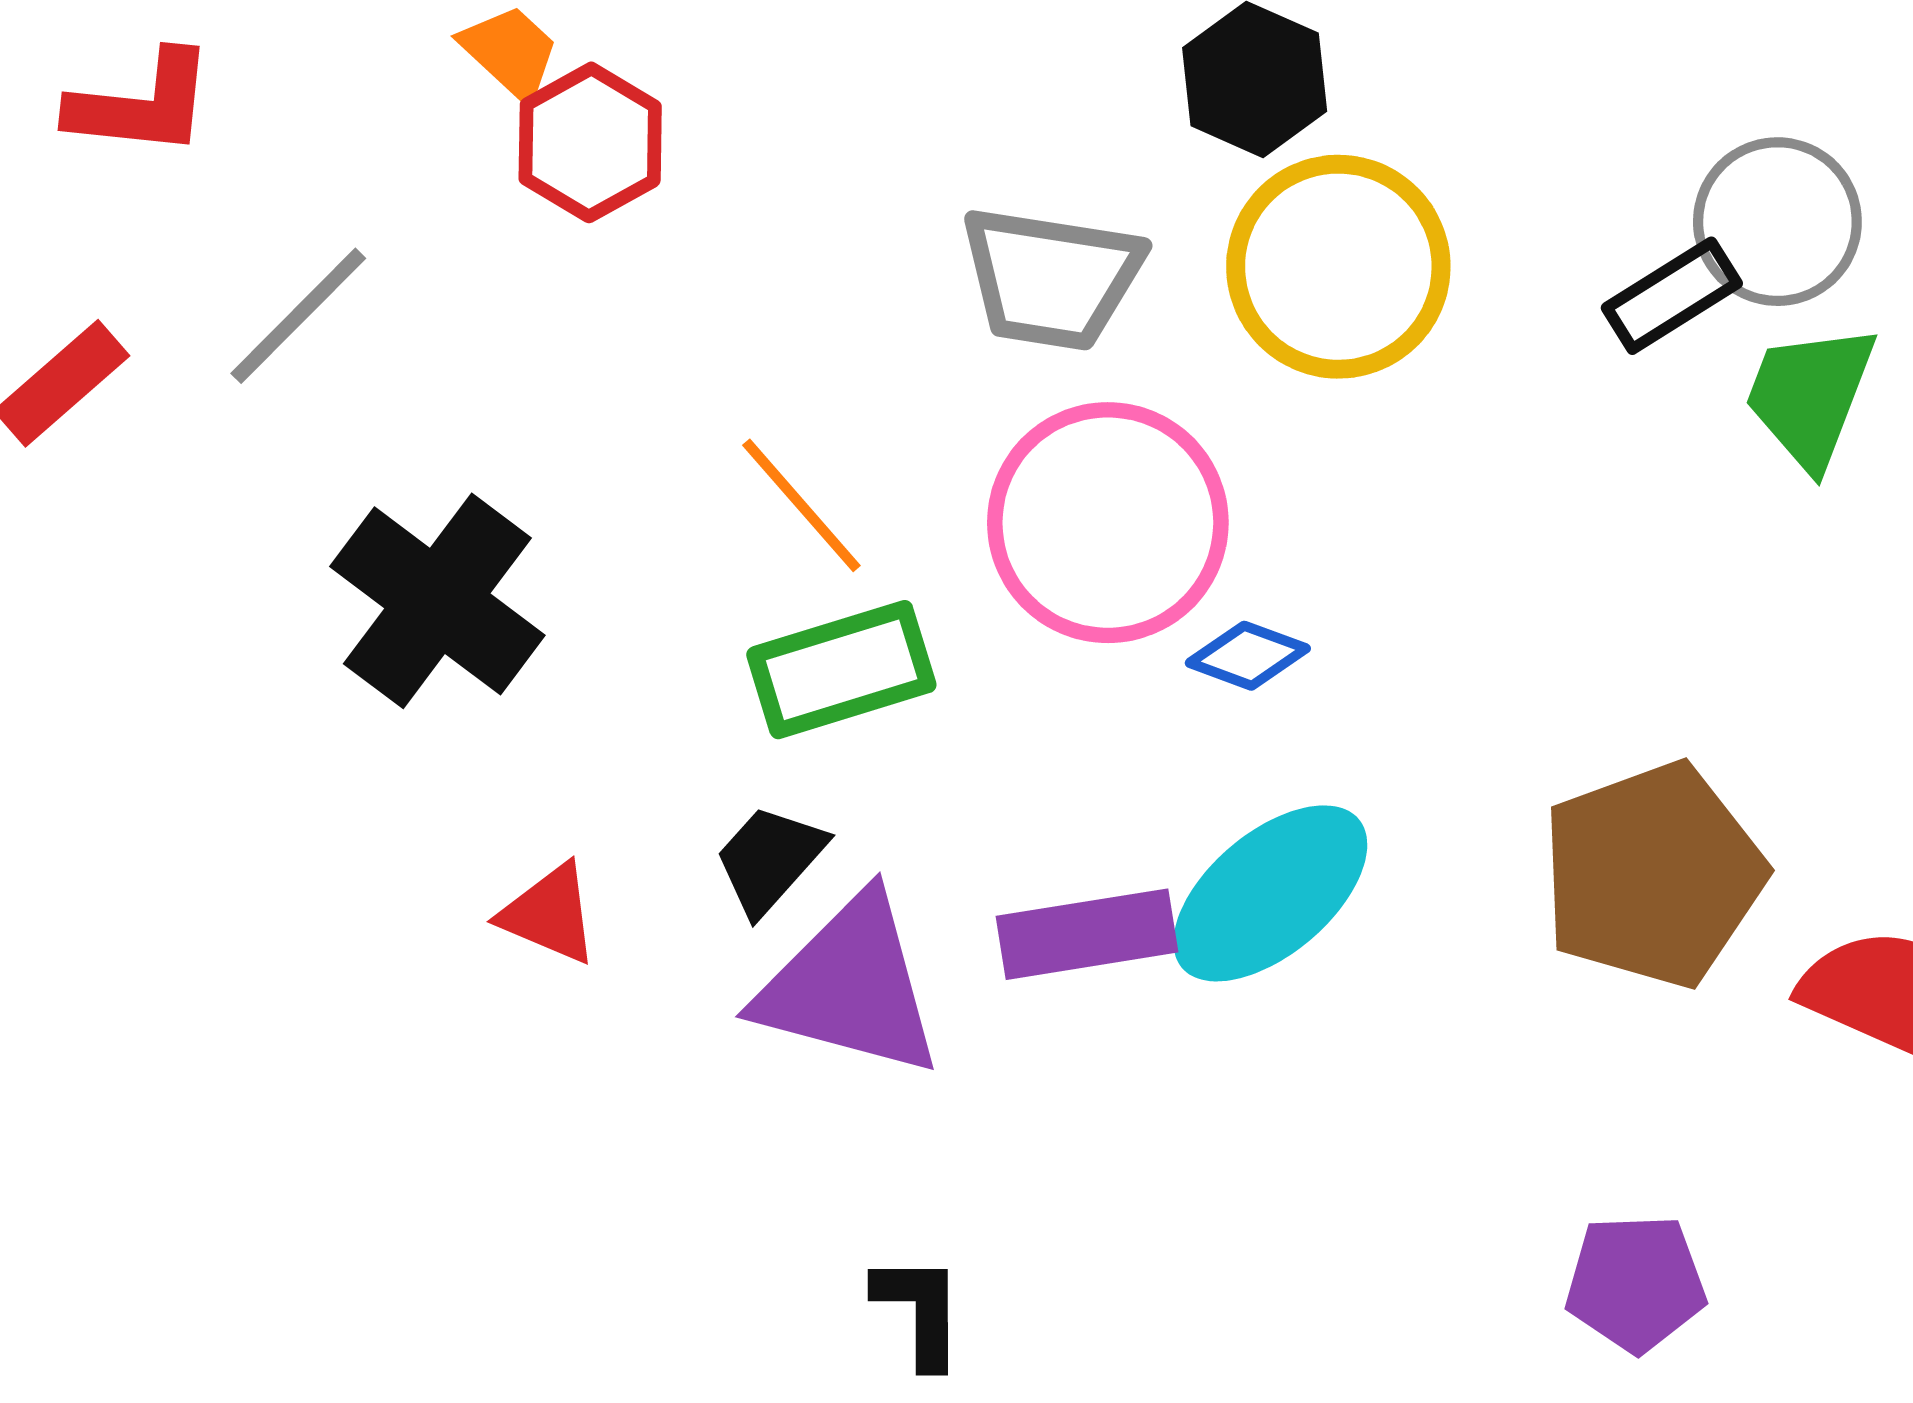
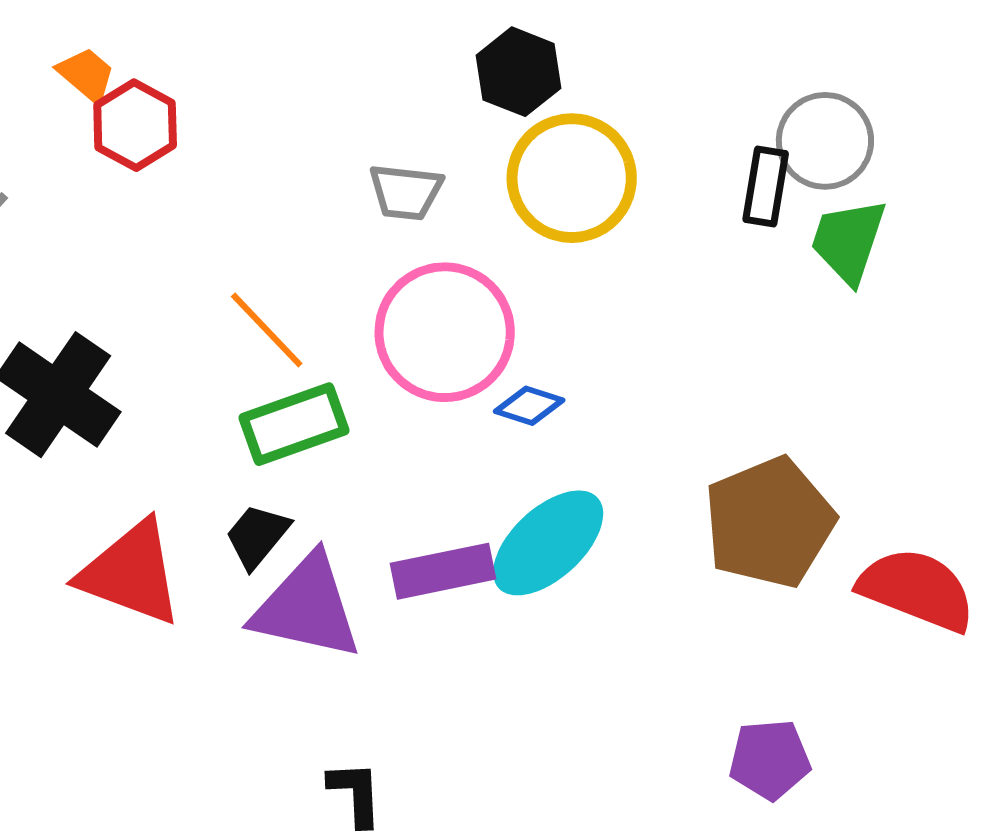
gray trapezoid: (1051, 278) -> (406, 192), size x0.7
black rectangle: (1672, 296) -> (766, 186), turned -46
red triangle: (549, 914) -> (131, 573), size x1.8

